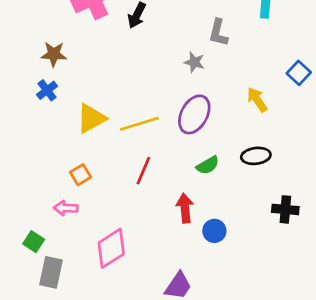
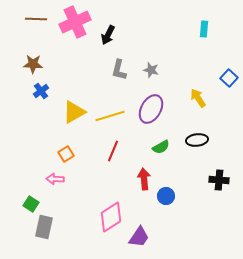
gray L-shape: (218, 33) -> (119, 70), moved
brown star: (54, 54) -> (33, 64), moved
pink diamond: (111, 248) -> (111, 217), moved

